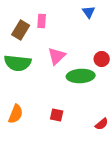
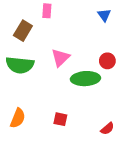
blue triangle: (89, 12) -> (104, 15), moved
pink rectangle: (42, 21) -> (47, 11), moved

